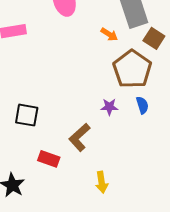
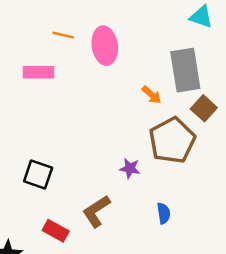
blue semicircle: (142, 105) -> (164, 213), moved
purple star: (109, 107) -> (130, 168), moved

